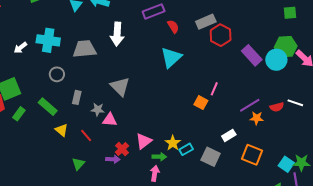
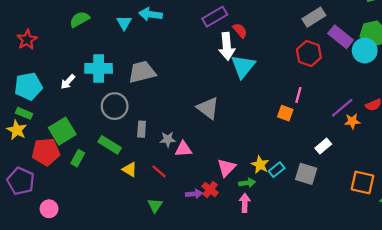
gray rectangle: (206, 22) -> (314, 17), moved
white arrow: (117, 34) -> (227, 46), moved
red hexagon: (221, 35) -> (309, 54), moved
purple rectangle: (252, 55) -> (341, 37), moved
gray circle: (57, 74) -> (115, 106), size x1.5
gray triangle: (120, 87) -> (208, 108), moved
red cross: (122, 149) -> (210, 190), moved
orange square: (252, 155) -> (363, 182), moved

